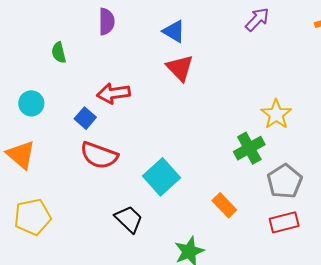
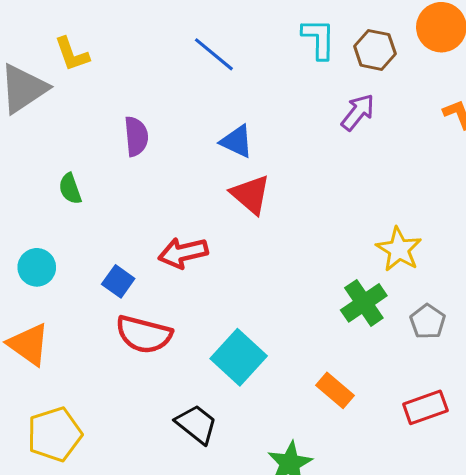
red arrow: (113, 93) -> (183, 253), moved
gray pentagon: (285, 181) -> (428, 322), moved, size x0.7

